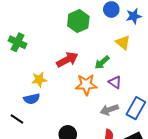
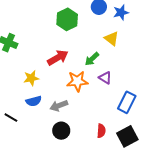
blue semicircle: (32, 99) -> (34, 101), moved
gray arrow: (109, 110) -> (59, 106), moved

